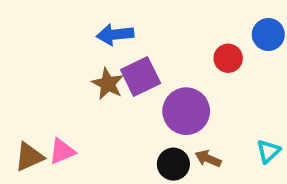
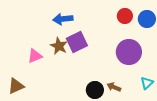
red circle: (228, 58) -> (125, 16), moved
purple circle: (186, 111) -> (129, 52), moved
pink triangle: (62, 151) -> (35, 56), moved

